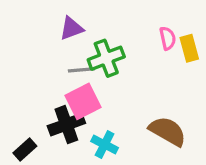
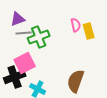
gray line: (81, 70) -> (24, 33), moved
brown semicircle: (168, 131) -> (76, 81), turned -100

